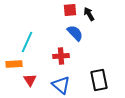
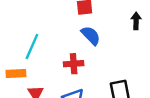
black arrow: (89, 14) -> (136, 21), moved, turned 32

